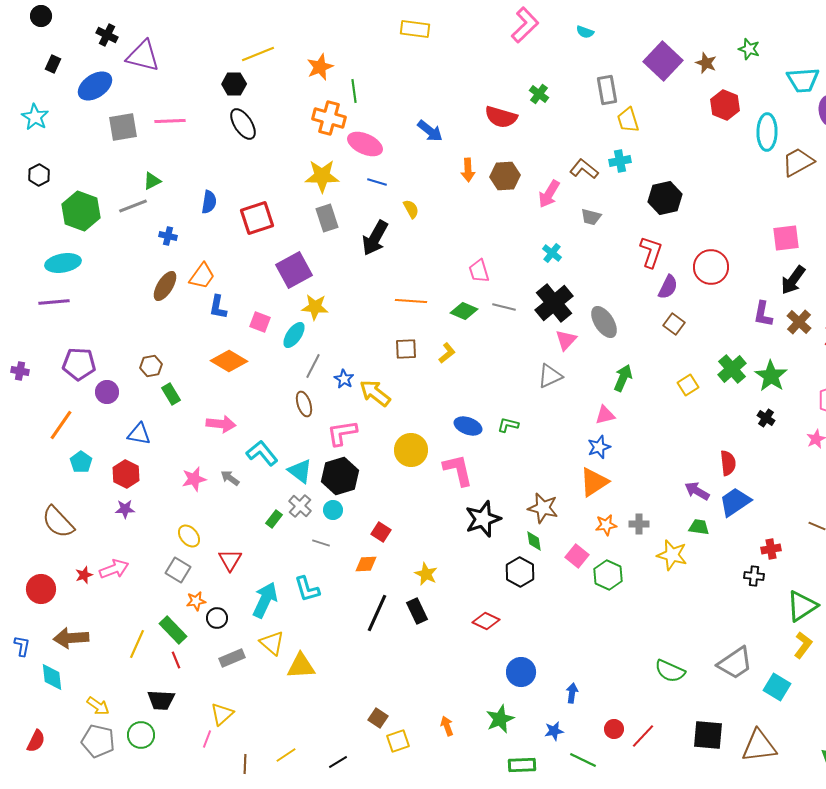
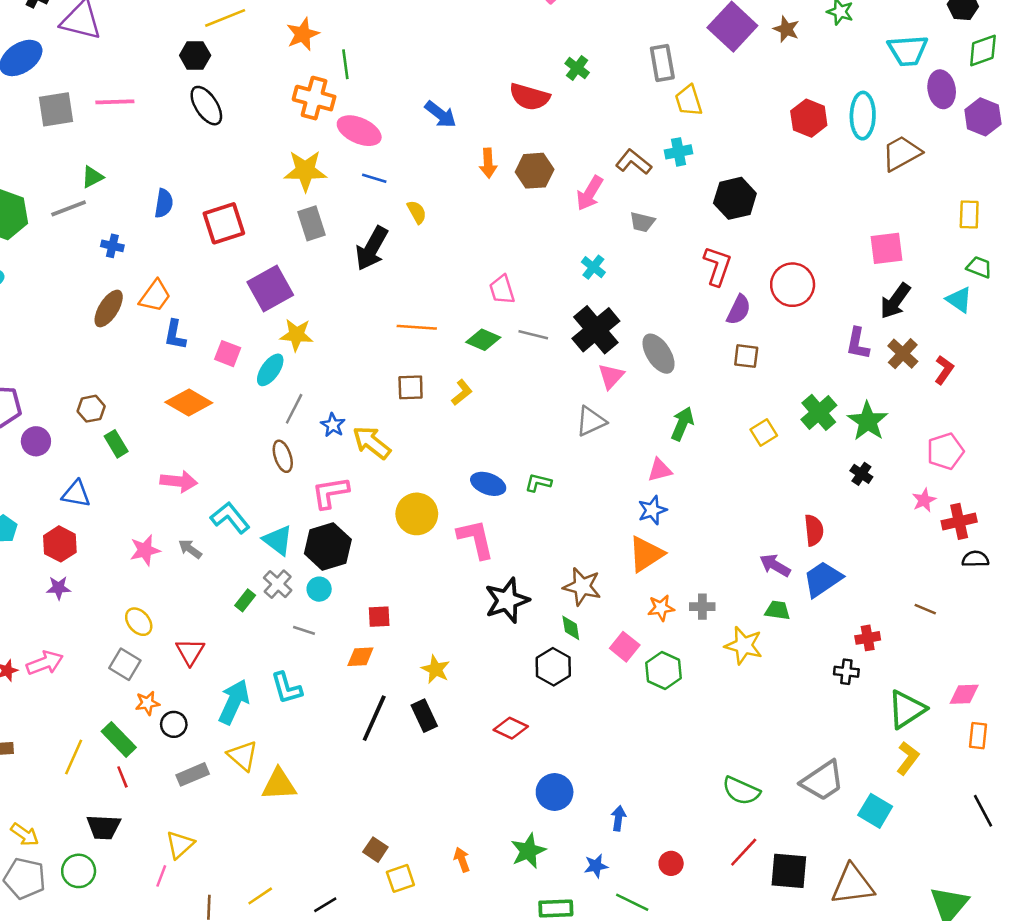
red hexagon: (725, 105) -> (809, 118), moved
brown square: (674, 324) -> (746, 356), turned -30
red square: (381, 532) -> (379, 617), turned -36
red line: (643, 736) -> (744, 852), moved

